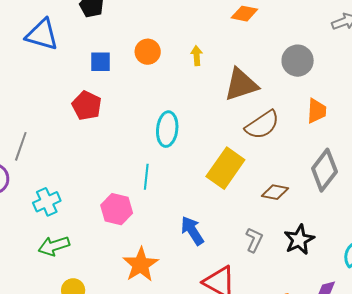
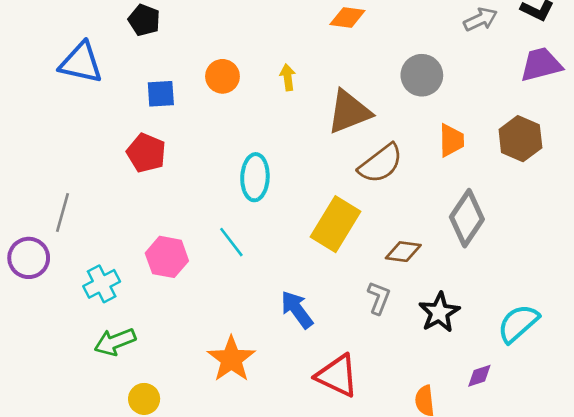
cyan line: (146, 177) -> (231, 242), turned -40
pink hexagon: (117, 209) -> (167, 257), moved
gray L-shape: (254, 240) -> (379, 298), moved

